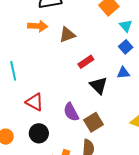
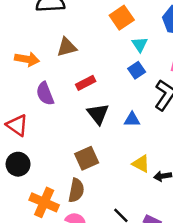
orange arrow: (38, 26) -> (27, 59), moved
blue triangle: (123, 73) -> (132, 120), moved
purple semicircle: (71, 112) -> (45, 94), moved

